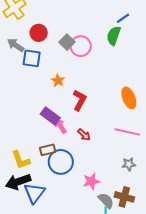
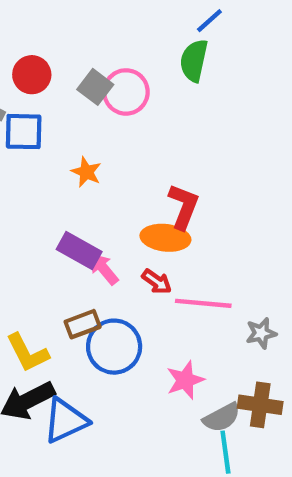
orange ellipse: (129, 98) -> (165, 238), moved, turned -55
red L-shape: (80, 100) -> (183, 207), moved
pink line: (127, 132) -> (203, 303), moved
blue triangle: (34, 193) -> (65, 421), turned 35
gray semicircle: (106, 201) -> (222, 418), turned 114

